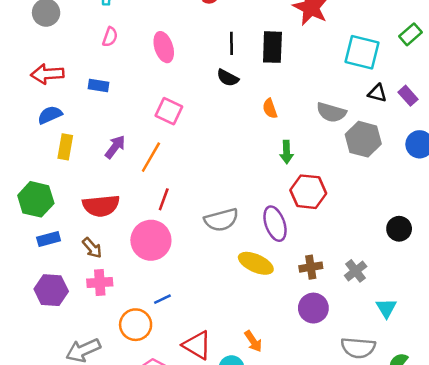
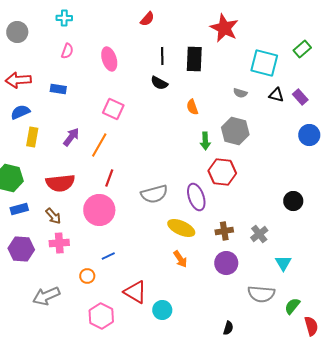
gray semicircle: (331, 112) -> (240, 93), moved, size x0.6
gray hexagon: (363, 139) -> (235, 131), moved
orange circle: (136, 325) -> (87, 276), size x0.6
orange arrow: (253, 341) -> (180, 259), moved

